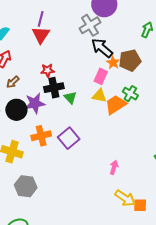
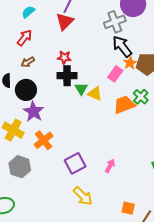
yellow triangle: (99, 96) -> (95, 94), moved
purple star: (35, 103) -> (33, 111), moved, turned 30
orange cross: (41, 136) -> (44, 140), moved, turned -36
purple square: (69, 138) -> (75, 163), moved
yellow arrow: (125, 198) -> (83, 196), moved

